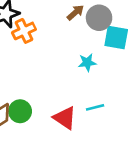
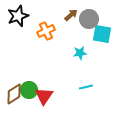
orange cross: (24, 31) -> (46, 31), moved
red triangle: (65, 118) -> (44, 96), moved, turned 30

